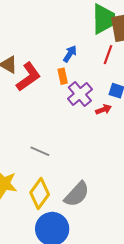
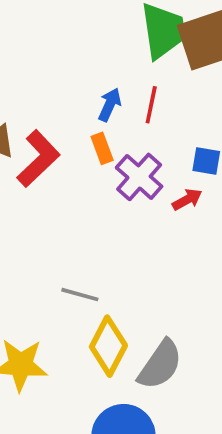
red line: (108, 55) -> (151, 105), moved
yellow diamond: (40, 193) -> (108, 346), moved

